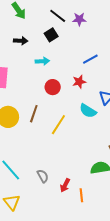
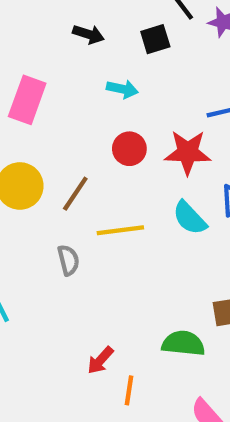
red star: (79, 82) -> (188, 152), size x1.5
yellow line: (58, 125) -> (120, 230), turned 35
gray semicircle: (43, 176) -> (68, 260), moved

